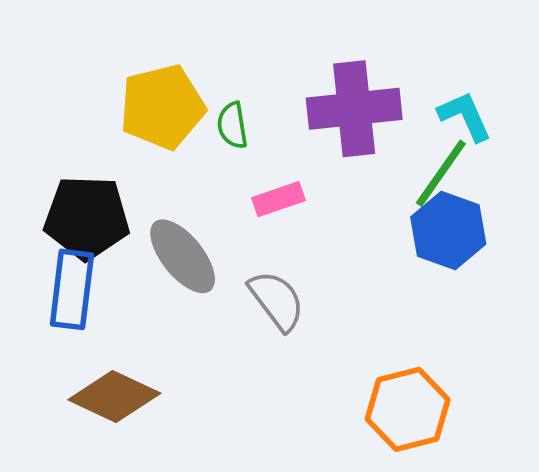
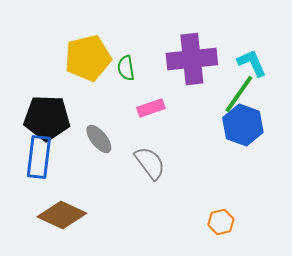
gray ellipse: (183, 256) -> (99, 139), size x0.7
orange hexagon: (408, 409) -> (221, 222), size x0.6

